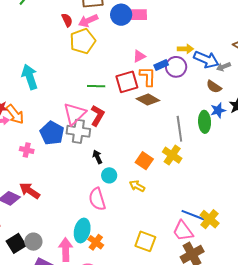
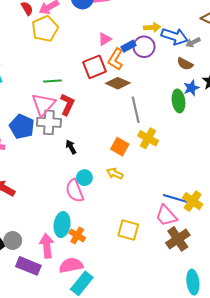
orange L-shape: (148, 76) -> (116, 59), turned -145
green line: (96, 86) -> (53, 81), moved
gray line: (179, 129) -> (136, 110), moved
cyan circle: (109, 175) -> (84, 178), moved

